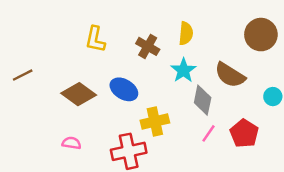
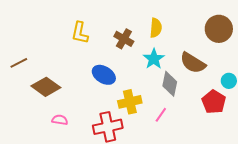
brown diamond: (79, 94) -> (46, 87), moved
pink line: (208, 133) -> (161, 115), moved
red pentagon: (244, 133) -> (214, 102), moved

